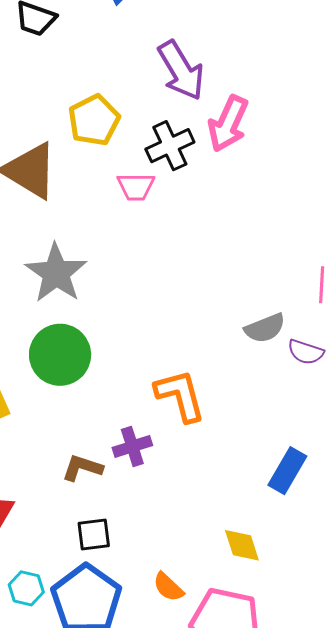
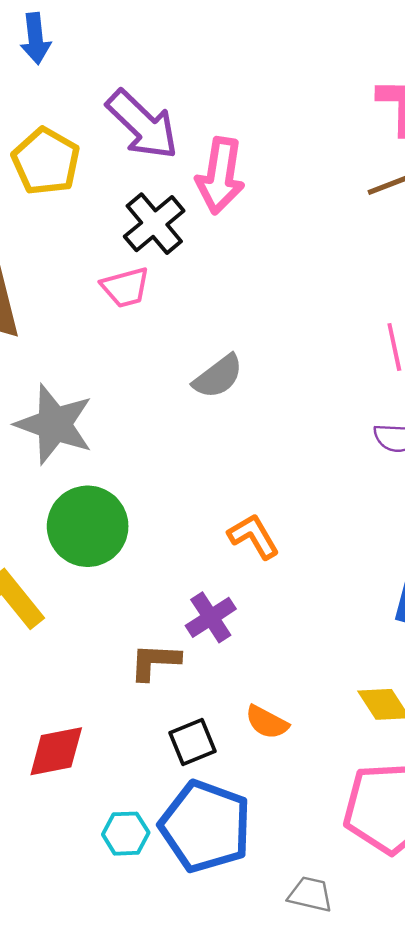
yellow pentagon: (94, 120) -> (46, 161), moved
gray semicircle: (265, 328) -> (218, 376), moved
orange L-shape: (180, 395) -> (254, 536), size x0.7
orange semicircle: (168, 587) -> (267, 722), moved

